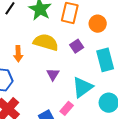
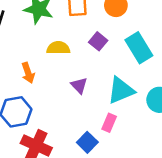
yellow semicircle: (46, 42) -> (58, 48), size x0.7
cyan triangle: (82, 87) -> (121, 90), turned 30

